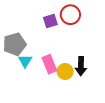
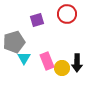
purple square: (50, 21) -> (37, 20), moved

